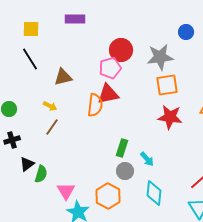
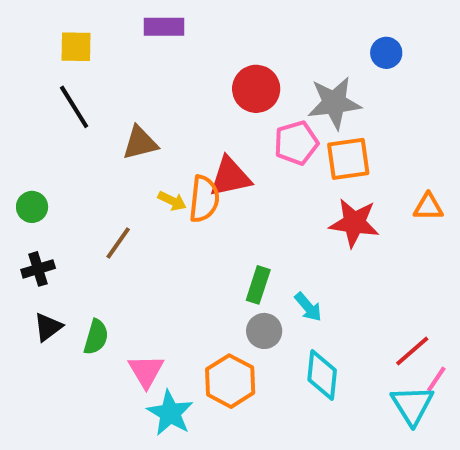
pink pentagon: (110, 68) -> (296, 143), moved
yellow arrow: (50, 106) -> (172, 201), moved
black triangle: (27, 164) -> (48, 327), moved

